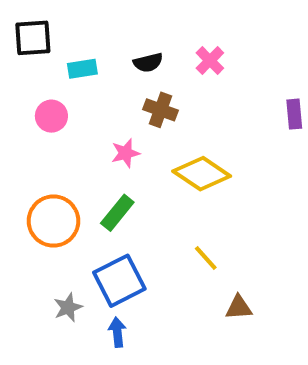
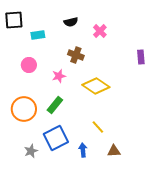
black semicircle: (148, 63) -> (71, 22), moved
pink circle: (51, 116) -> (29, 65), moved
blue arrow: (117, 332) -> (83, 150), moved

